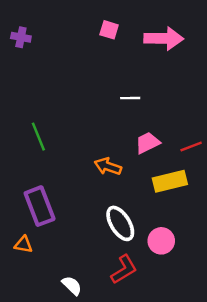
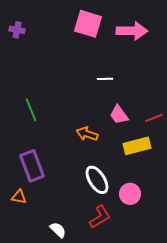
pink square: (109, 30) -> (88, 24), size x1.8
pink trapezoid: (148, 143) -> (119, 115), turned -100

